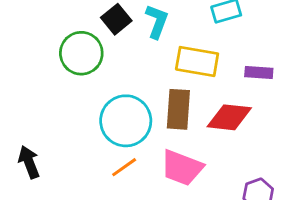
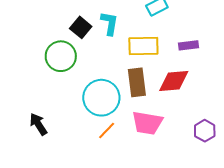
black arrow: (29, 162) -> (38, 124), moved

